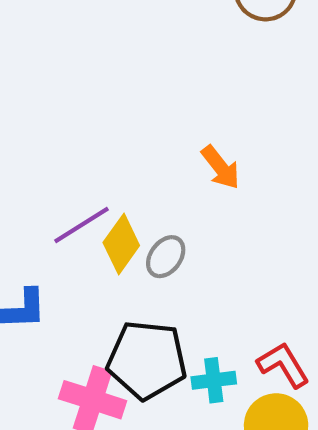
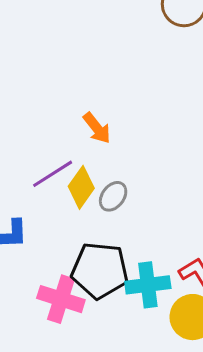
orange arrow: (221, 167) -> (97, 128), moved
cyan cross: (214, 380) -> (148, 285), size x1.4

